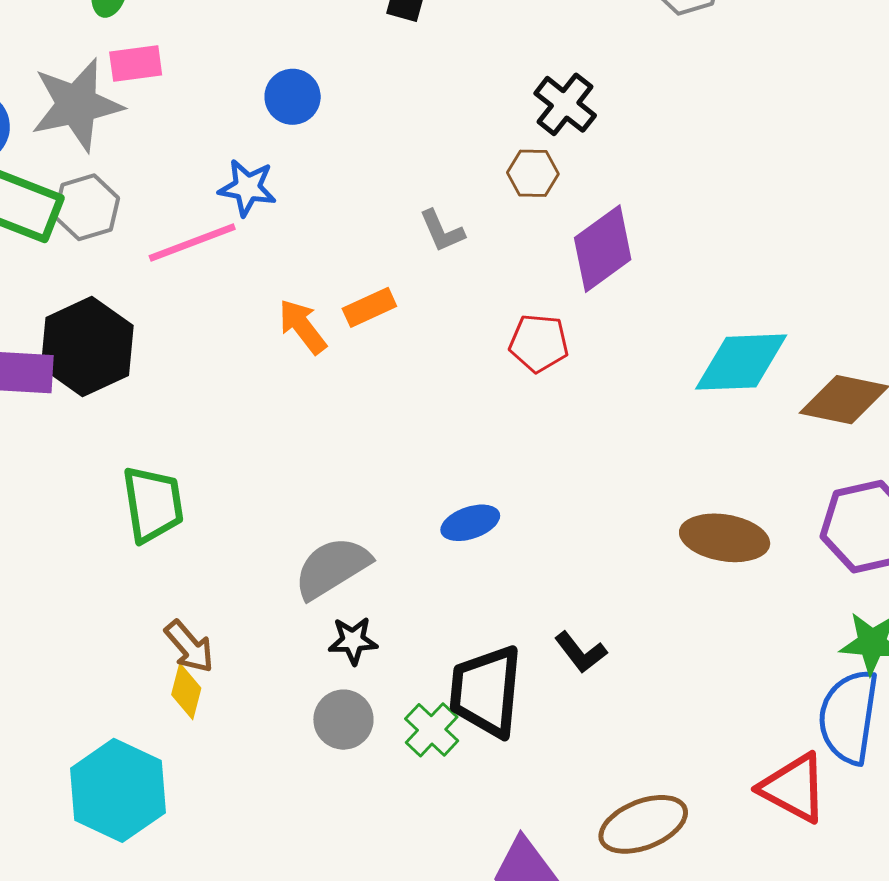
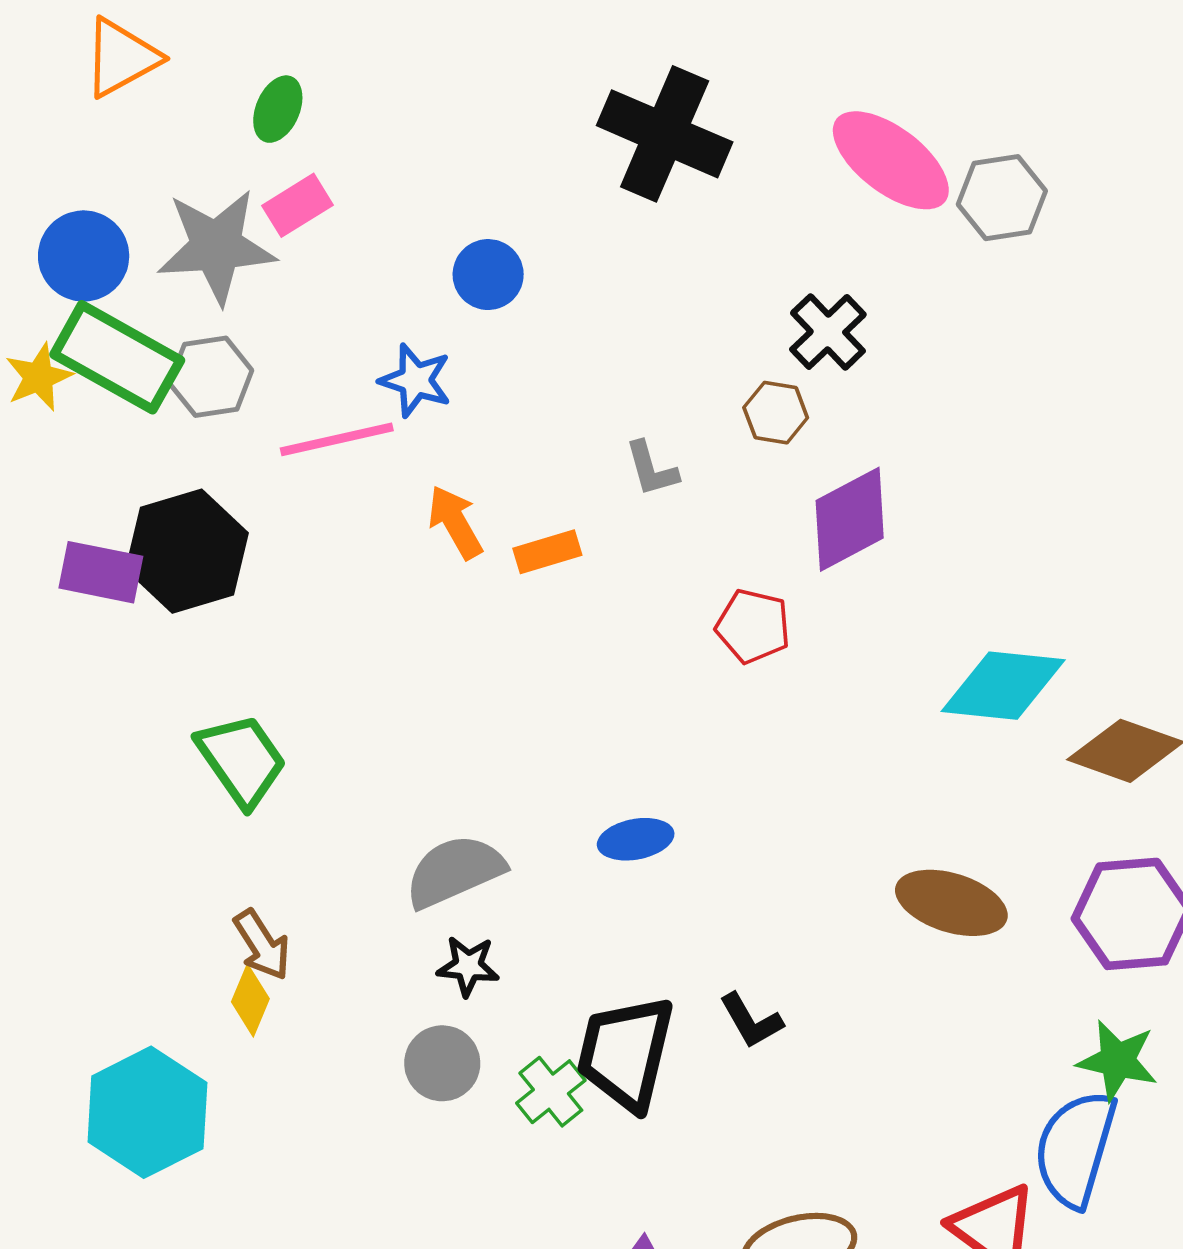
pink rectangle: (136, 63) -> (298, 205), turned -32
orange arrow: (302, 327) -> (455, 522), moved
green trapezoid: (153, 504) -> (242, 760), turned -34

